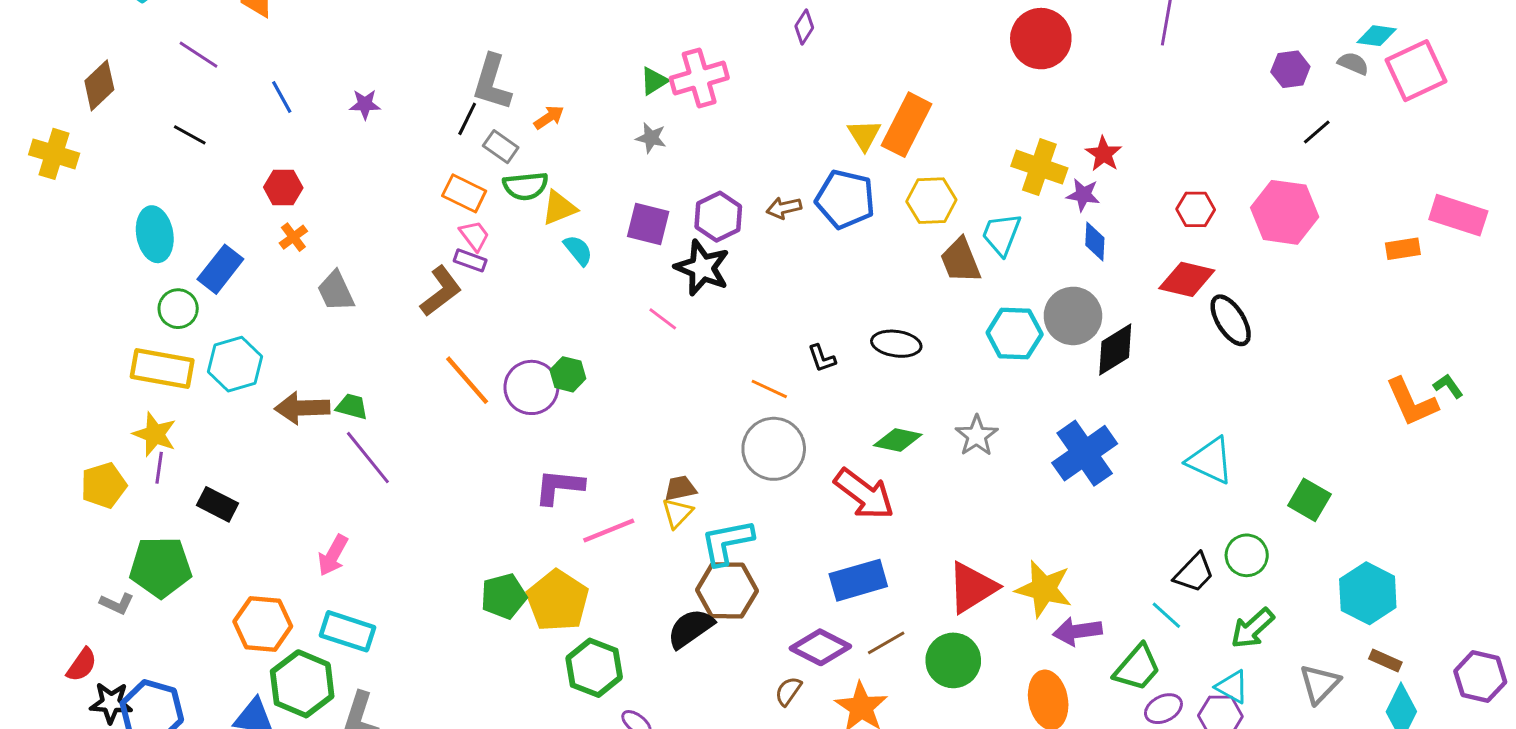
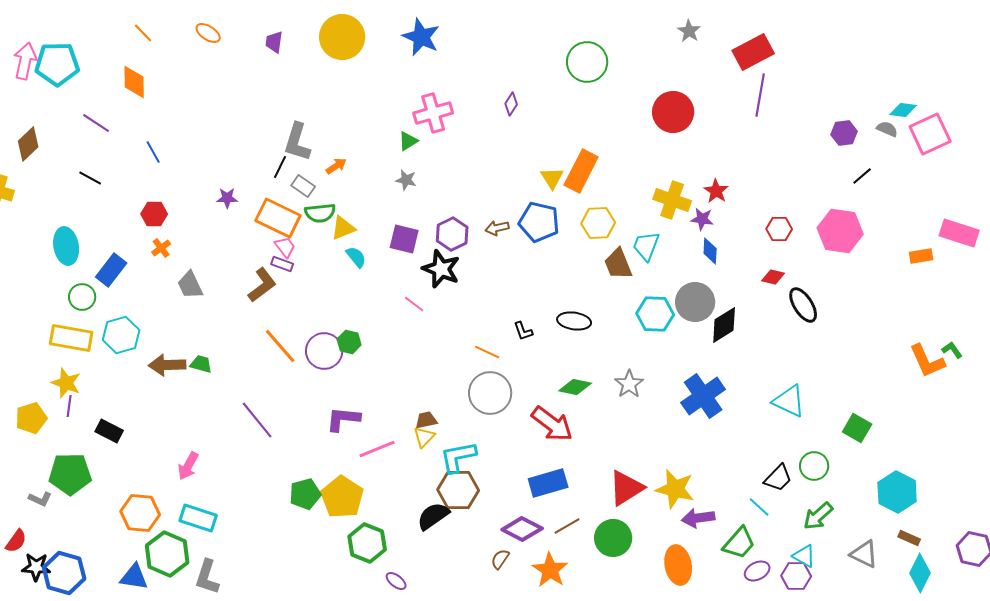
pink cross: (699, 78) -> (433, 113), moved
purple star: (365, 104) -> (227, 198), moved
orange rectangle: (464, 193) -> (278, 218), size x1.5
red diamond: (1187, 279) -> (773, 277), size x0.6
purple line: (368, 458) -> (257, 420), moved
gray triangle: (1320, 684) -> (864, 554), turned -48

